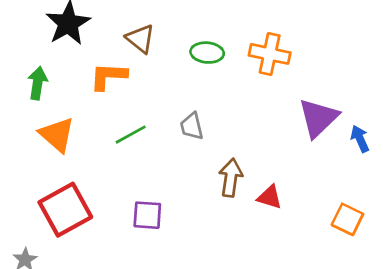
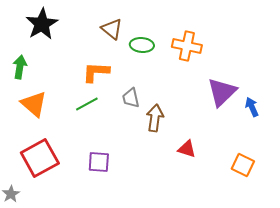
brown triangle: (140, 39) -> (112, 29), moved
orange L-shape: (108, 76) -> (96, 72), moved
brown arrow: (231, 178) -> (155, 118), moved

